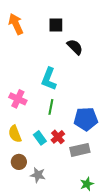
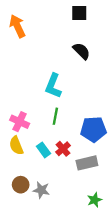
black square: (56, 25) -> (79, 13), moved
pink cross: (18, 99) -> (20, 122), moved
brown circle: (19, 162) -> (21, 185), moved

